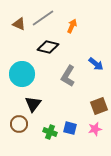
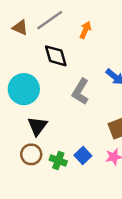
black diamond: (48, 47) -> (56, 56), turned 60
brown circle: (19, 124) -> (31, 154), moved
blue square: (70, 128) -> (83, 156), turned 32

